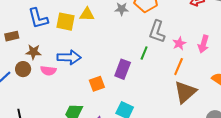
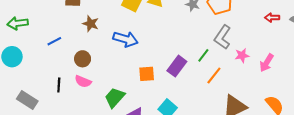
orange line: (179, 67) -> (214, 75), moved
brown circle: (23, 69) -> (83, 59), moved
pink semicircle: (48, 71) -> (83, 81), moved

